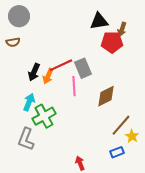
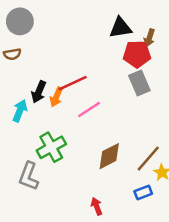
gray rectangle: (83, 68) -> (139, 83), moved
pink line: (74, 86) -> (89, 109), turned 60
brown diamond: (106, 96) -> (109, 156), moved
cyan arrow: (29, 102) -> (20, 111), moved

